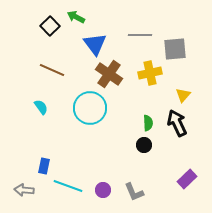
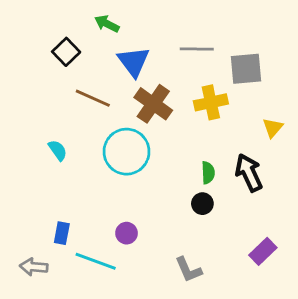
black square: (50, 26) -> (66, 52), moved
brown line: (52, 70) -> (93, 98), moved
yellow triangle: (183, 95) -> (273, 128), moved
purple circle: (103, 190) -> (127, 233), moved

